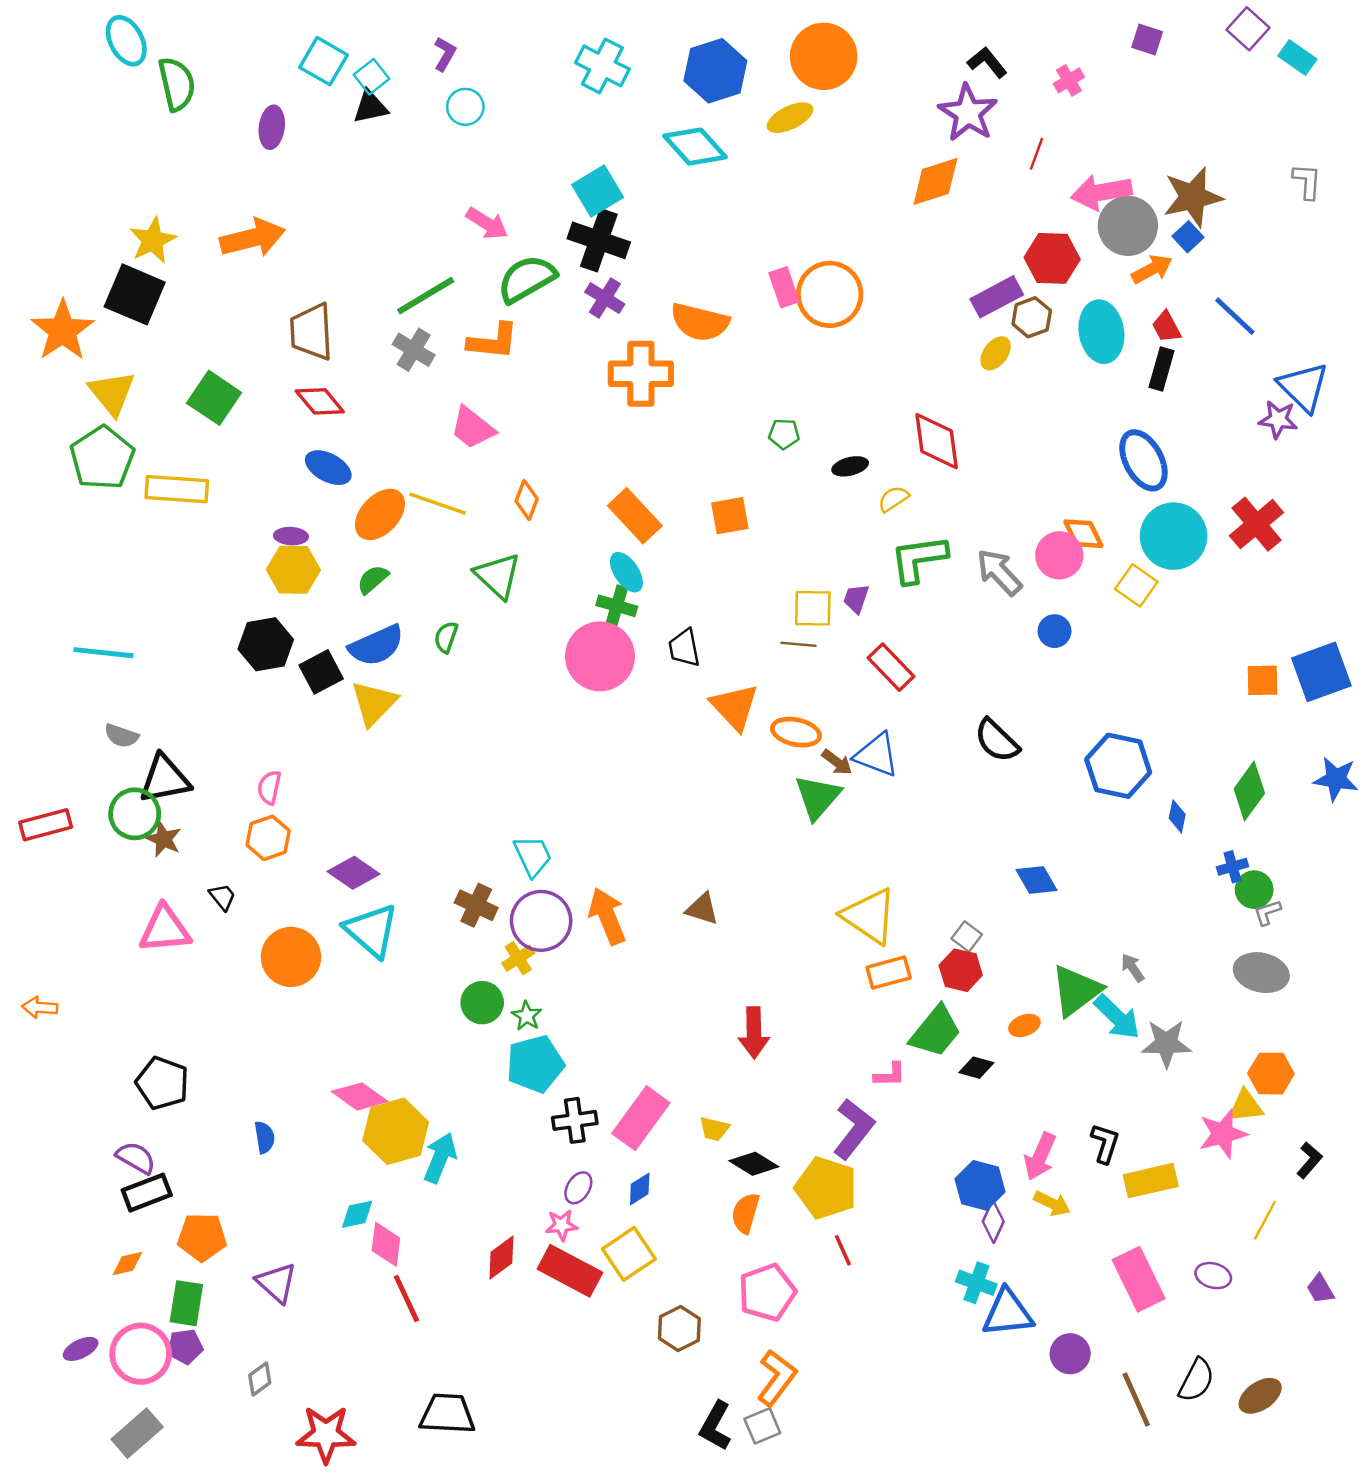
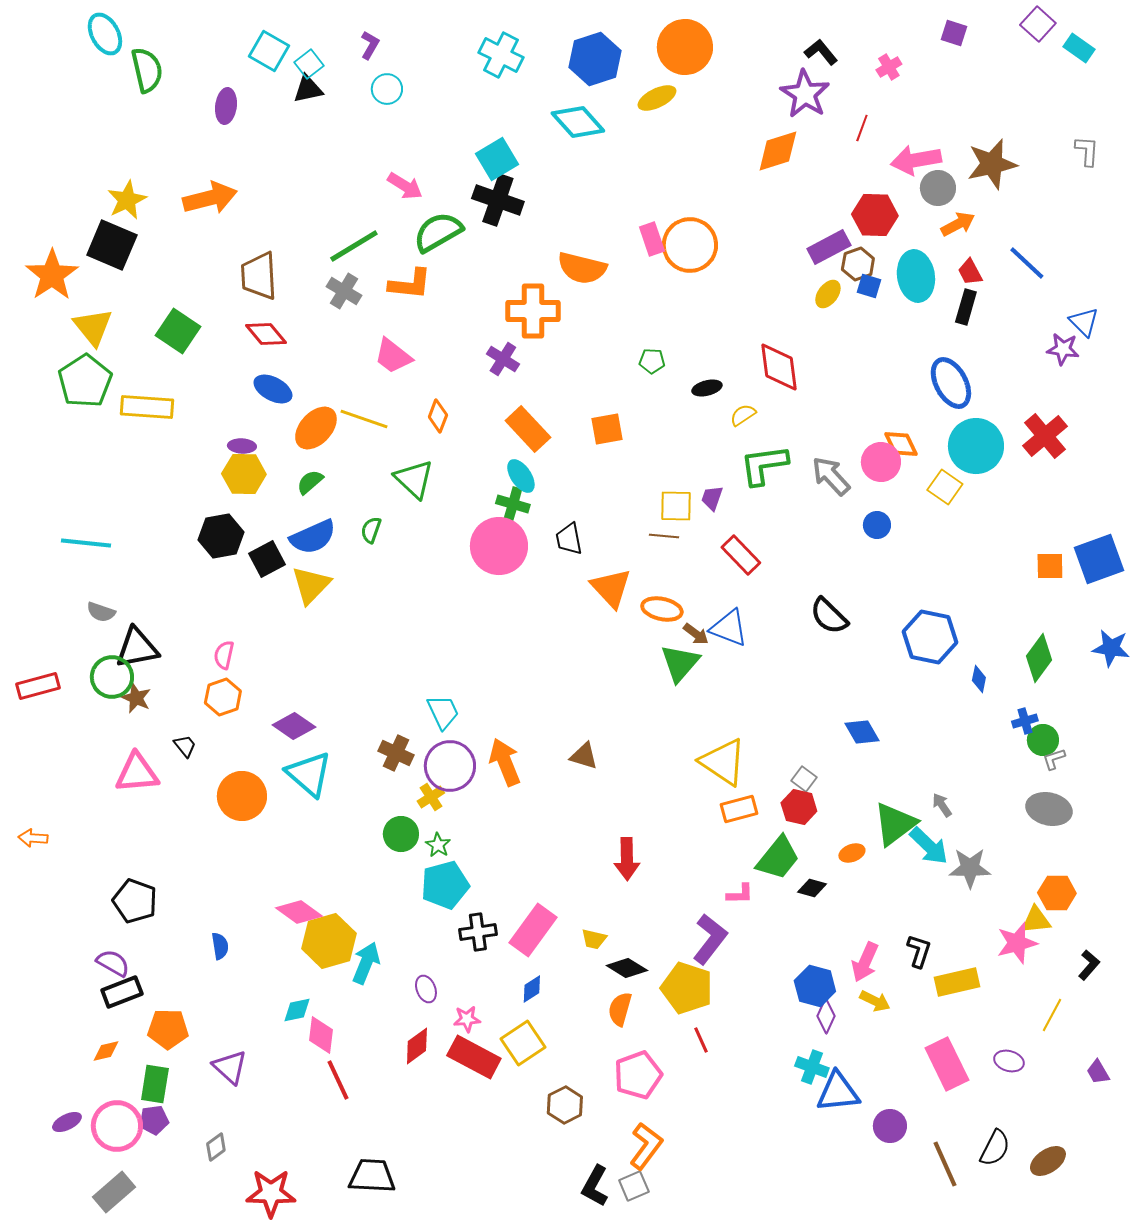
gray circle: (1128, 226) -> (938, 188), size x0.7
blue square: (1188, 237) -> (869, 286), moved, turned -30
purple cross: (605, 298) -> (503, 359), moved
blue triangle: (1303, 387) -> (1084, 322), size x0.7
purple ellipse: (578, 1188) -> (426, 989), moved, turned -52

